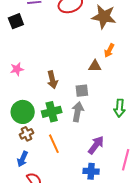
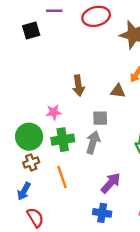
pink star: (17, 69) -> (54, 112), moved
brown arrow: (52, 80) -> (78, 86), moved

